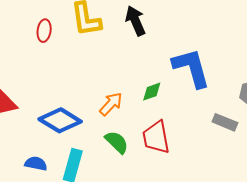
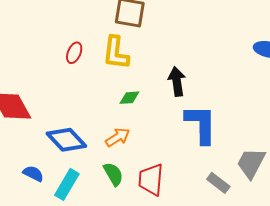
black arrow: (135, 21) -> (177, 81), moved
green diamond: (152, 92) -> (129, 98), moved

